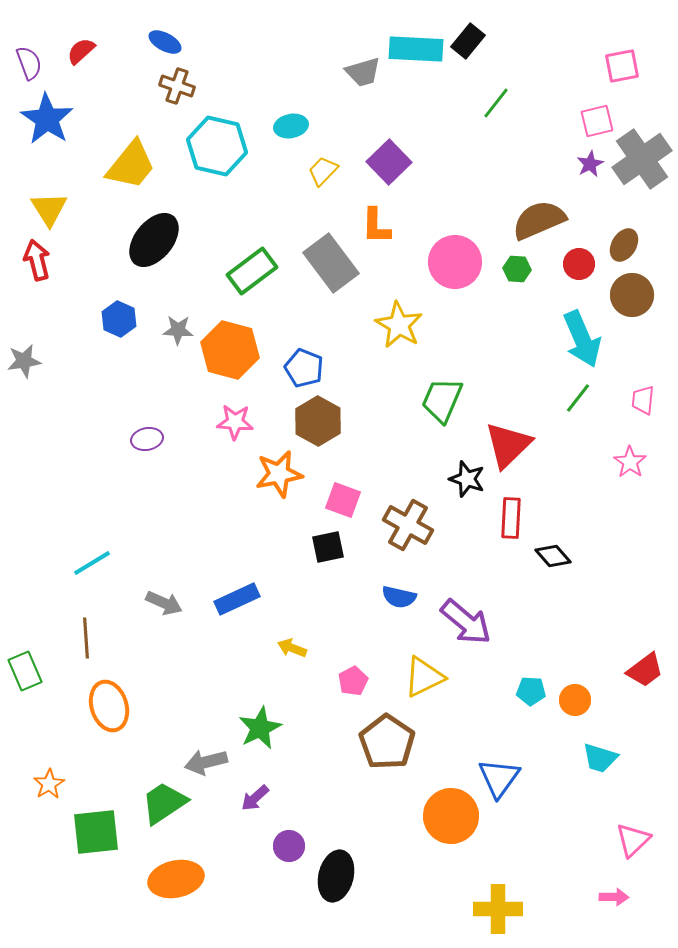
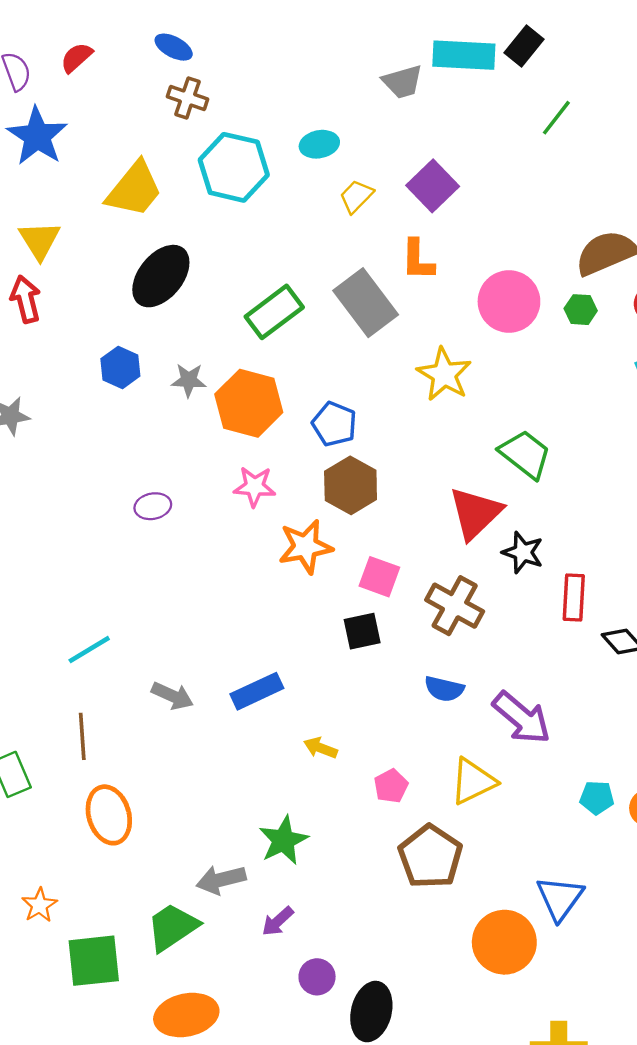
green trapezoid: (442, 400) -> (525, 454), moved, turned 105
red triangle: (508, 445) -> (475, 513), moved

